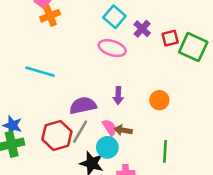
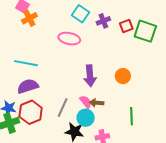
purple cross: (142, 29) -> (103, 21), turned 32
pink ellipse: (112, 48) -> (69, 39), moved
purple arrow: (118, 96) -> (90, 76), size x1.5
purple semicircle: (83, 105) -> (28, 86), moved
red hexagon: (57, 135) -> (31, 112), moved

